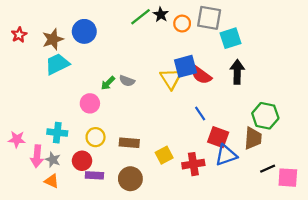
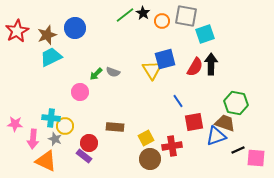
red star: (19, 35) -> (17, 31), size x1.6
red semicircle: (201, 75) -> (195, 67), moved, turned -96
yellow circle: (96, 137) -> (65, 126), moved
red square: (218, 137) -> (194, 122), turned -30
brown trapezoid: (253, 138) -> (225, 123), turned -75
blue triangle: (226, 155) -> (216, 136), moved
gray star: (53, 160) -> (55, 139), moved
red circle: (82, 161) -> (89, 143), moved
purple rectangle: (94, 175) -> (84, 156), turned 35
brown circle: (130, 179) -> (150, 159), moved
orange triangle: (52, 181) -> (46, 161), size x1.6

